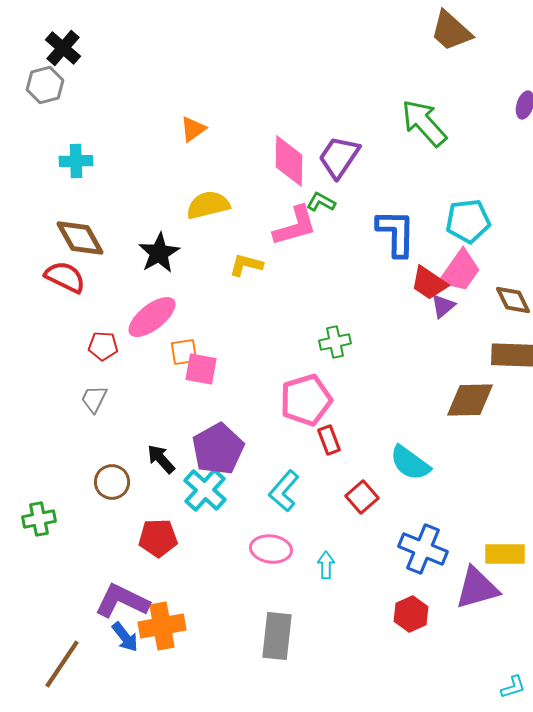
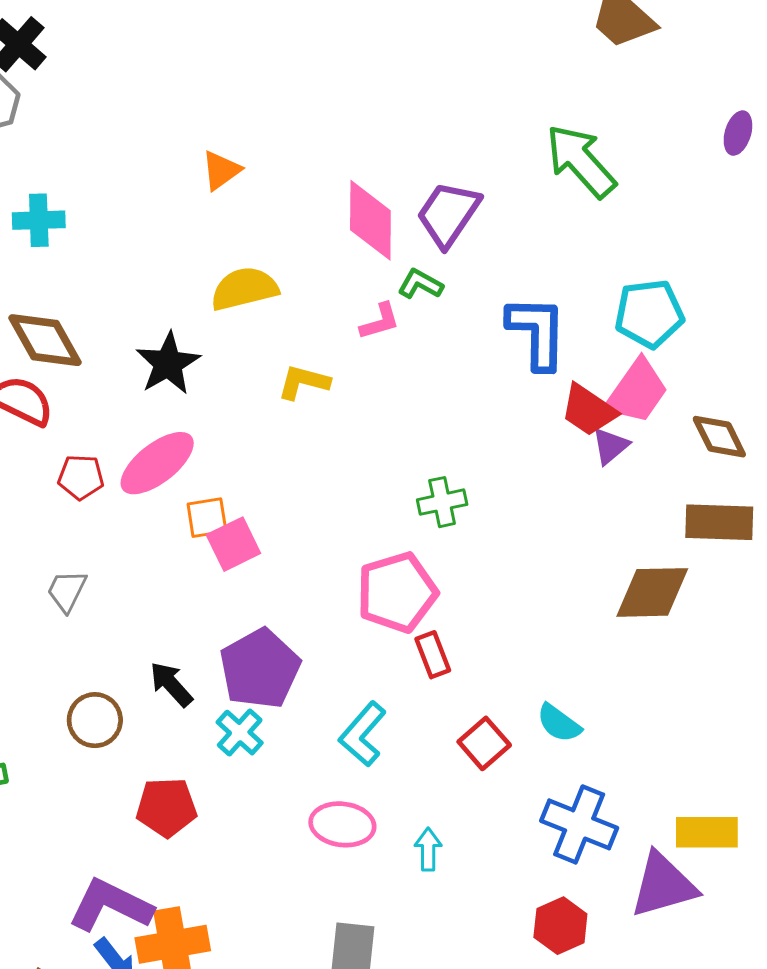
pink L-shape: (295, 226) -> (380, 321), size x0.6
red pentagon: (103, 346) -> (81, 477), moved
pink square: (201, 369) -> (233, 544), turned -36
cyan semicircle: (410, 463) -> (559, 723), moved, size x0.7
cyan cross: (205, 490) -> (240, 733), size x0.7

